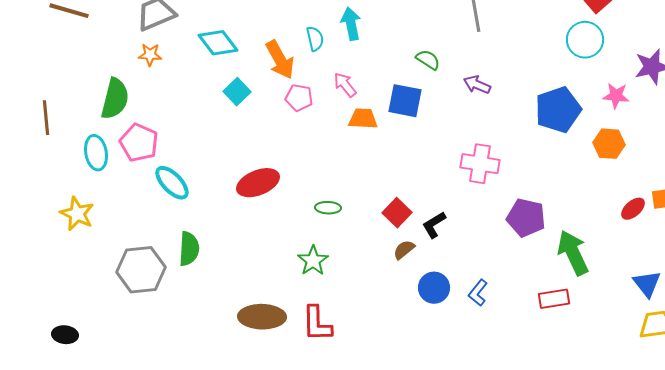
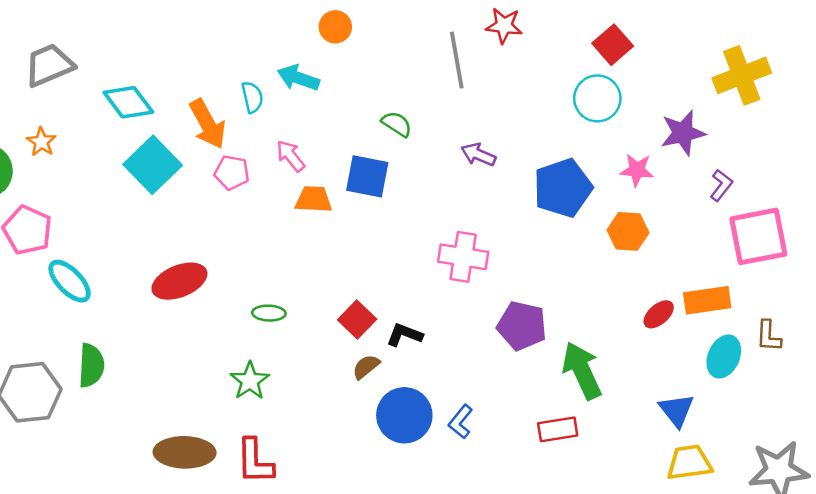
cyan arrow: (351, 24) -> (298, 78), turned -60
orange star: (150, 55) -> (41, 142), moved, turned 30
purple arrow: (477, 85) -> (478, 155), moved
cyan square: (237, 92) -> (153, 165), size x1.6
black L-shape: (434, 225) -> (404, 335), turned 52
blue circle: (434, 288) -> (404, 415), size x1.4

